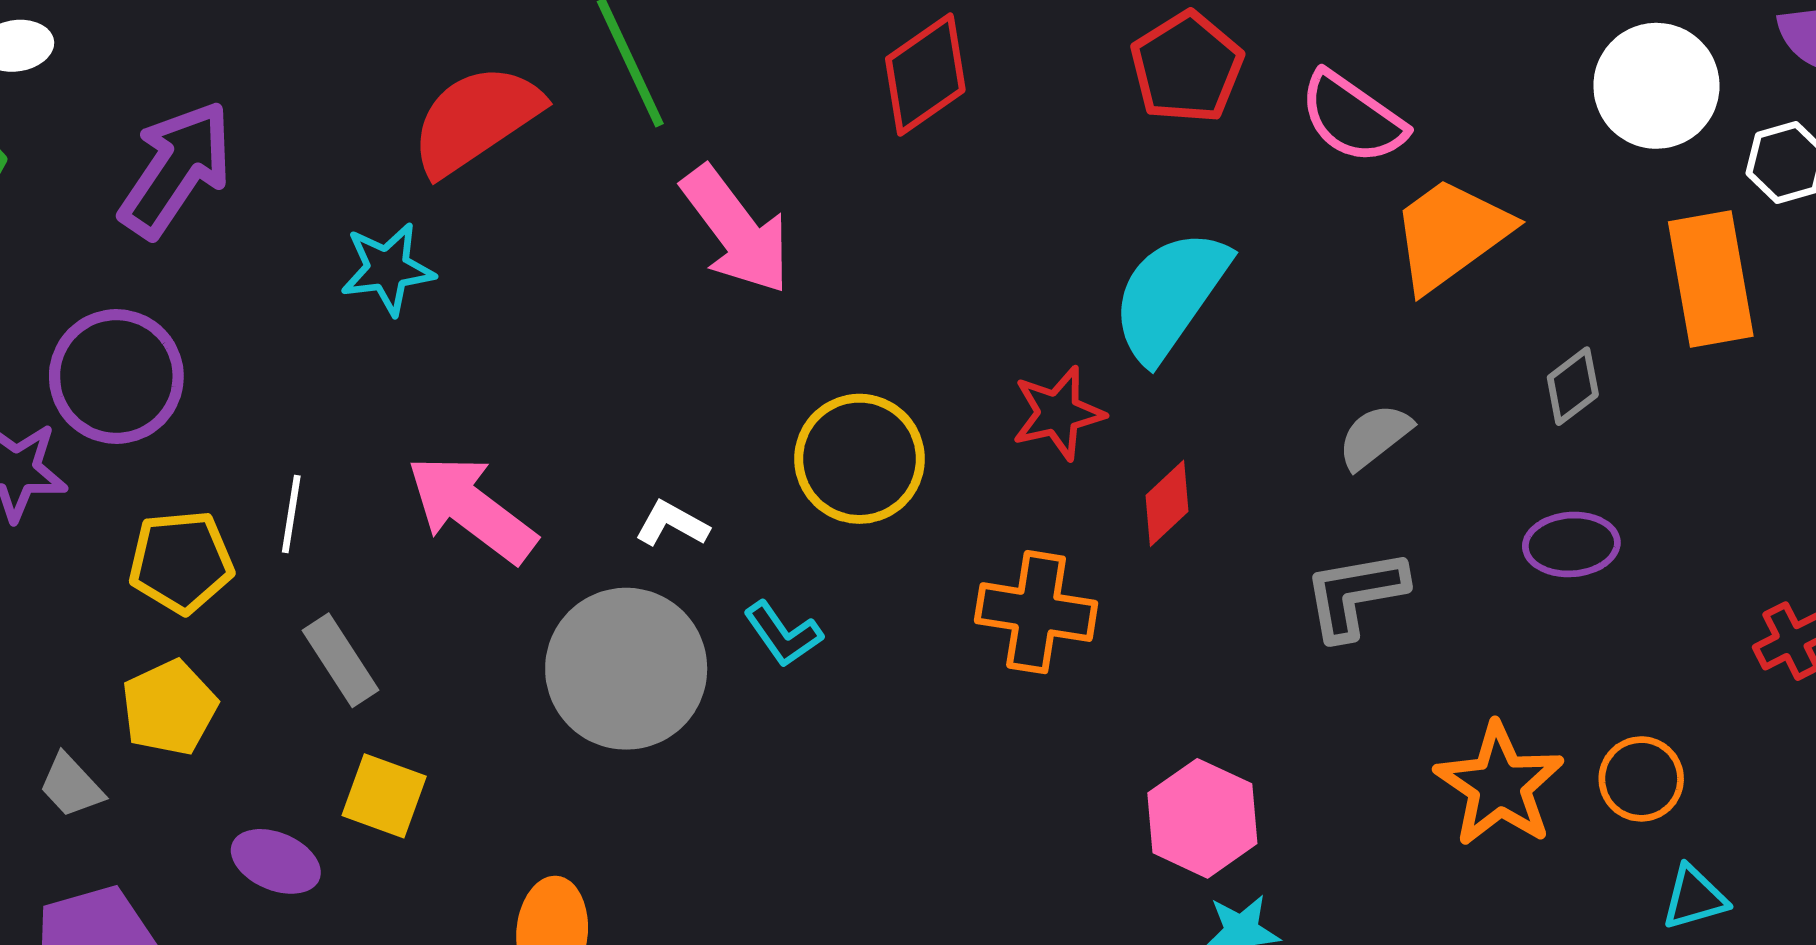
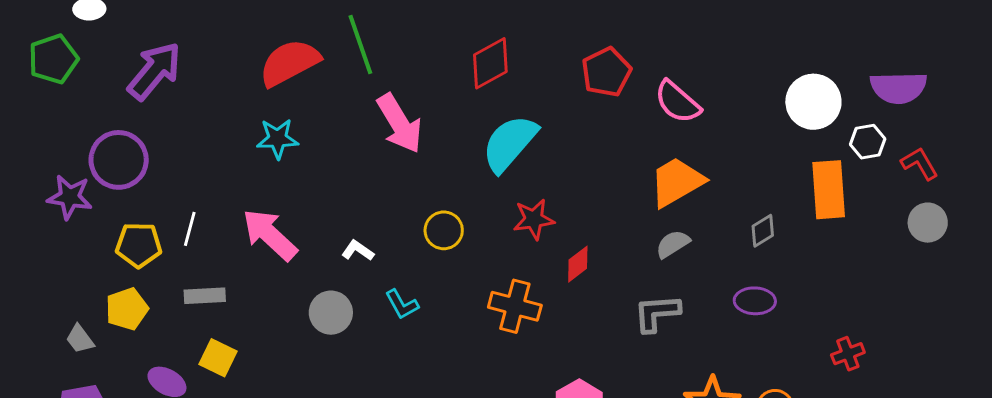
orange trapezoid: (1451, 234) -> (677, 182), moved
cyan star: (388, 269) -> (278, 139), moved
cyan semicircle: (1170, 295) -> (510, 143), moved
yellow circle: (859, 459) -> (444, 230), size x0.7
gray rectangle: (341, 660) -> (205, 296), turned -66
gray circle: (626, 669) -> (331, 313), size x0.6

